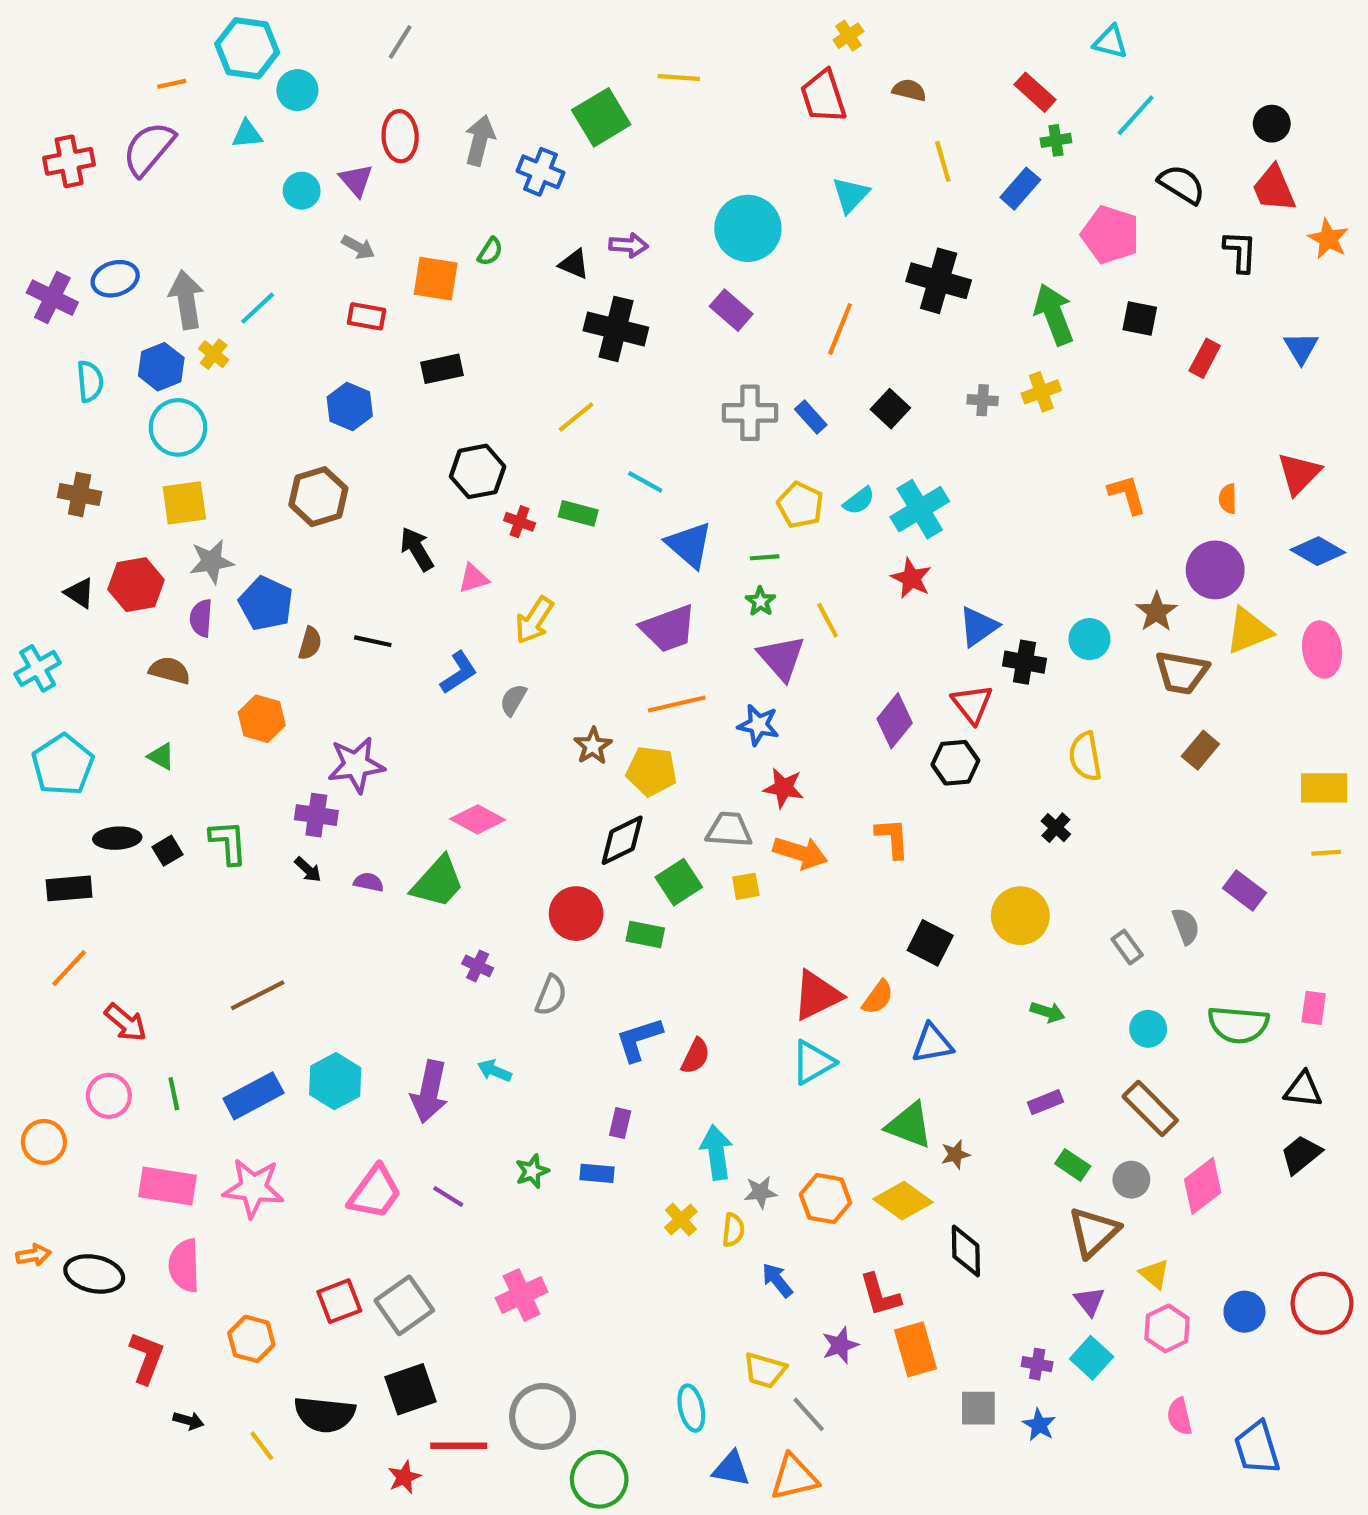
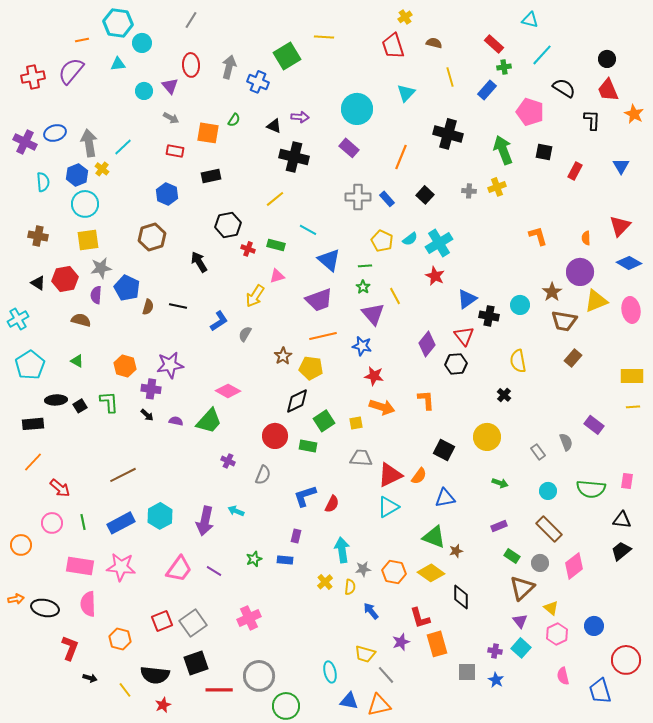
pink triangle: (473, 578) -> (277, 276), moved
orange hexagon: (262, 719) -> (125, 366), moved
gray trapezoid: (729, 830) -> (361, 458), moved
red circle: (1322, 1303) -> (626, 660), moved
red star: (404, 1477) -> (163, 705), moved

